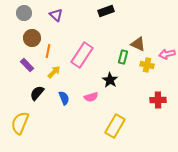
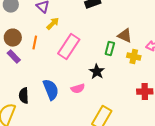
brown circle: (32, 38) -> (13, 38), moved
yellow arrow: (54, 72) -> (53, 24), moved
black semicircle: (37, 93) -> (24, 96), moved, turned -42
blue semicircle: (64, 98) -> (51, 90), size x1.5

